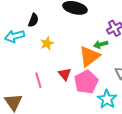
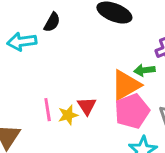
yellow star: (47, 43) -> (68, 115), moved
pink pentagon: (86, 82) -> (132, 111), moved

